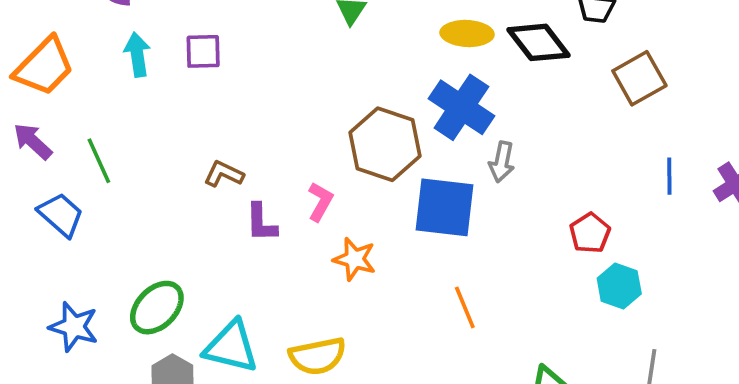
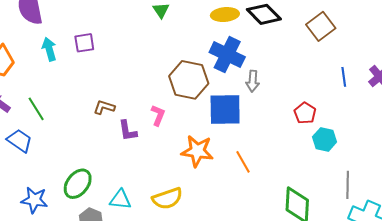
orange star: (355, 259) -> (197, 151), moved, size x1.4
cyan triangle: (231, 347) -> (120, 200), size x0.7

